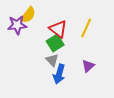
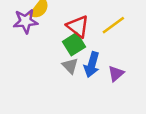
yellow line: (86, 28) -> (113, 25), turned 30
blue arrow: (59, 74) -> (92, 65), moved

